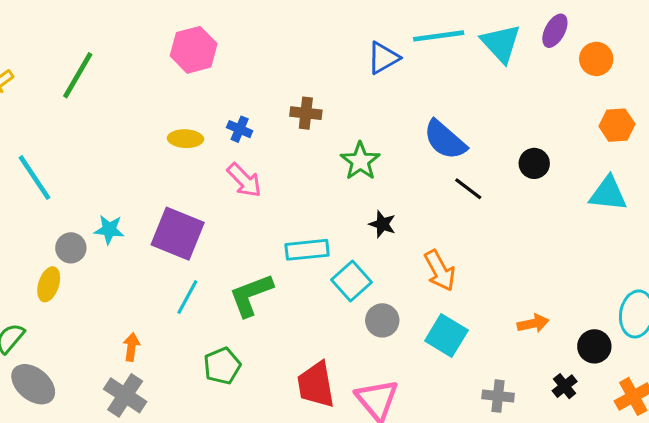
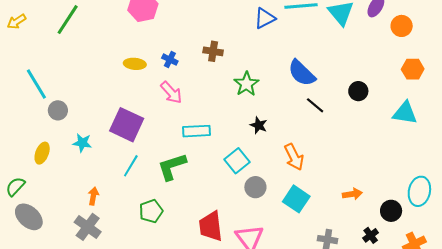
cyan star: (109, 230) -> (82, 143), moved
gray circle: (71, 248) -> (58, 110), moved
cyan rectangle: (307, 250) -> (197, 131), moved

